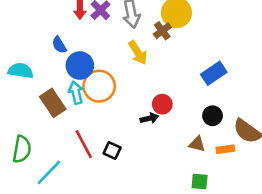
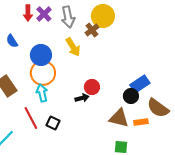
blue circle: (80, 66) -> (41, 55), moved
blue rectangle: (214, 73) -> (140, 84), moved
cyan arrow: (76, 93) -> (42, 93), moved
brown triangle: (197, 144) -> (119, 118), size x1.5

